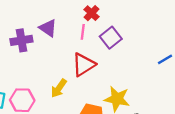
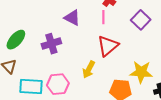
purple square: (111, 38) -> (141, 20), moved
purple cross: (21, 40) -> (51, 44), moved

